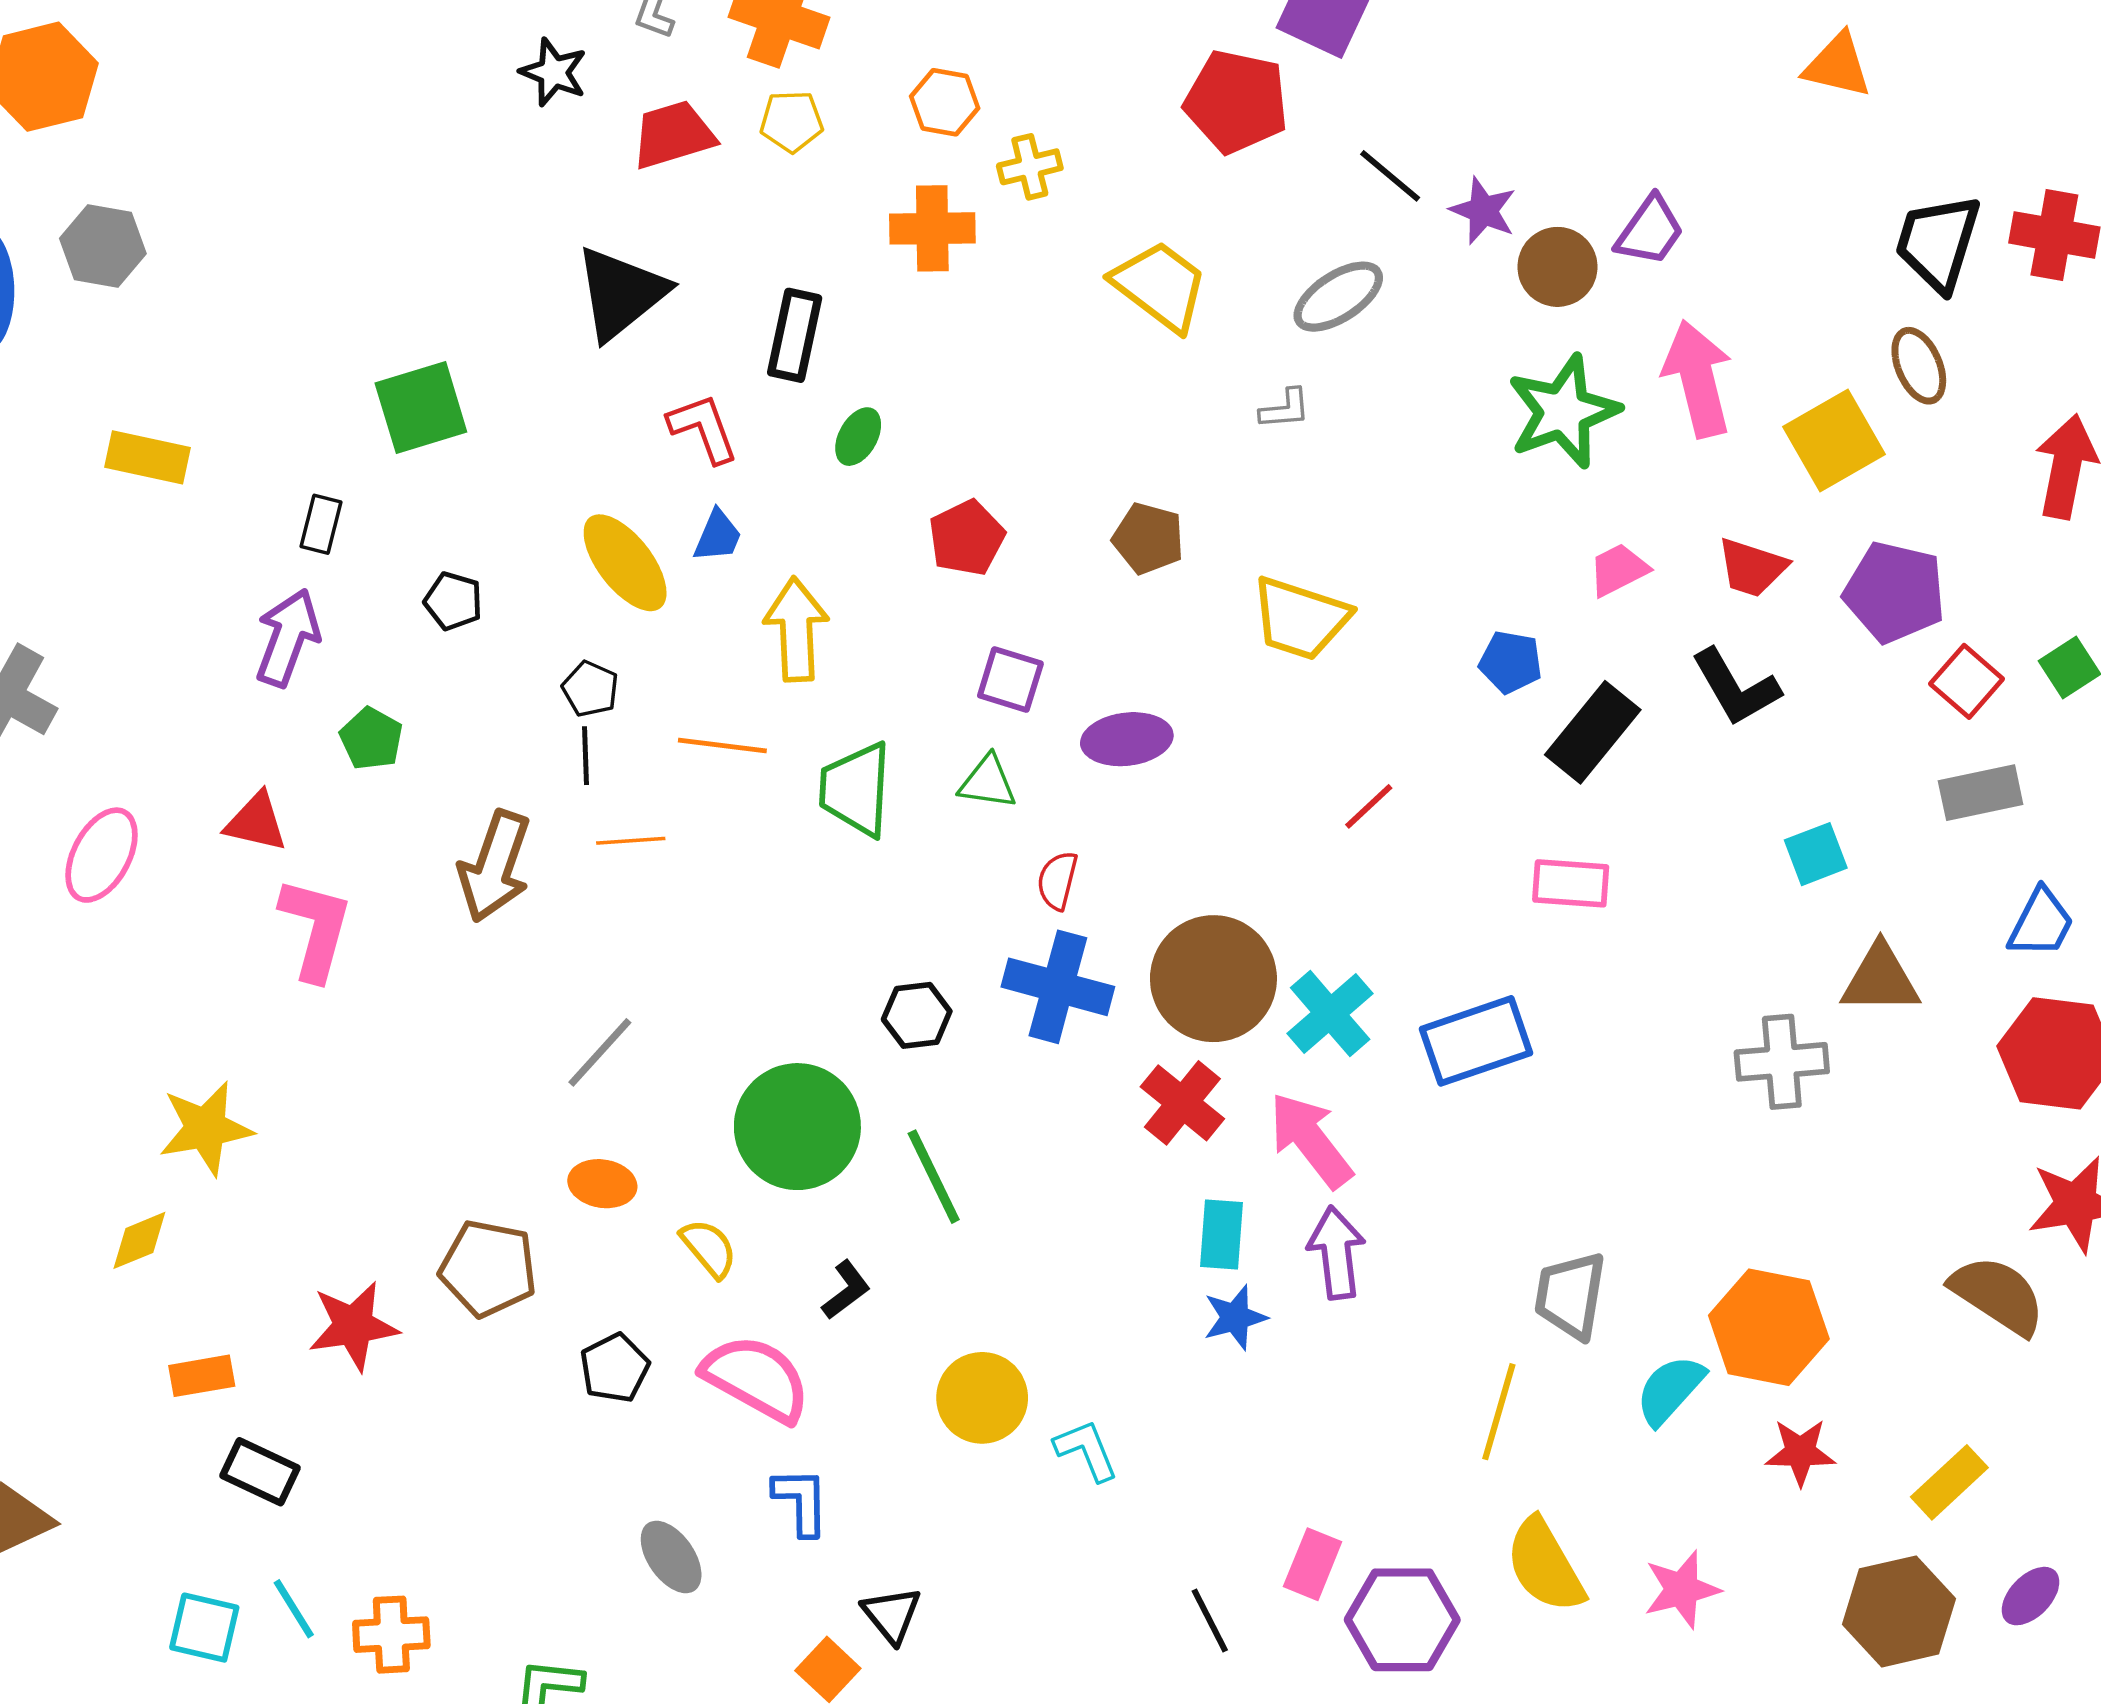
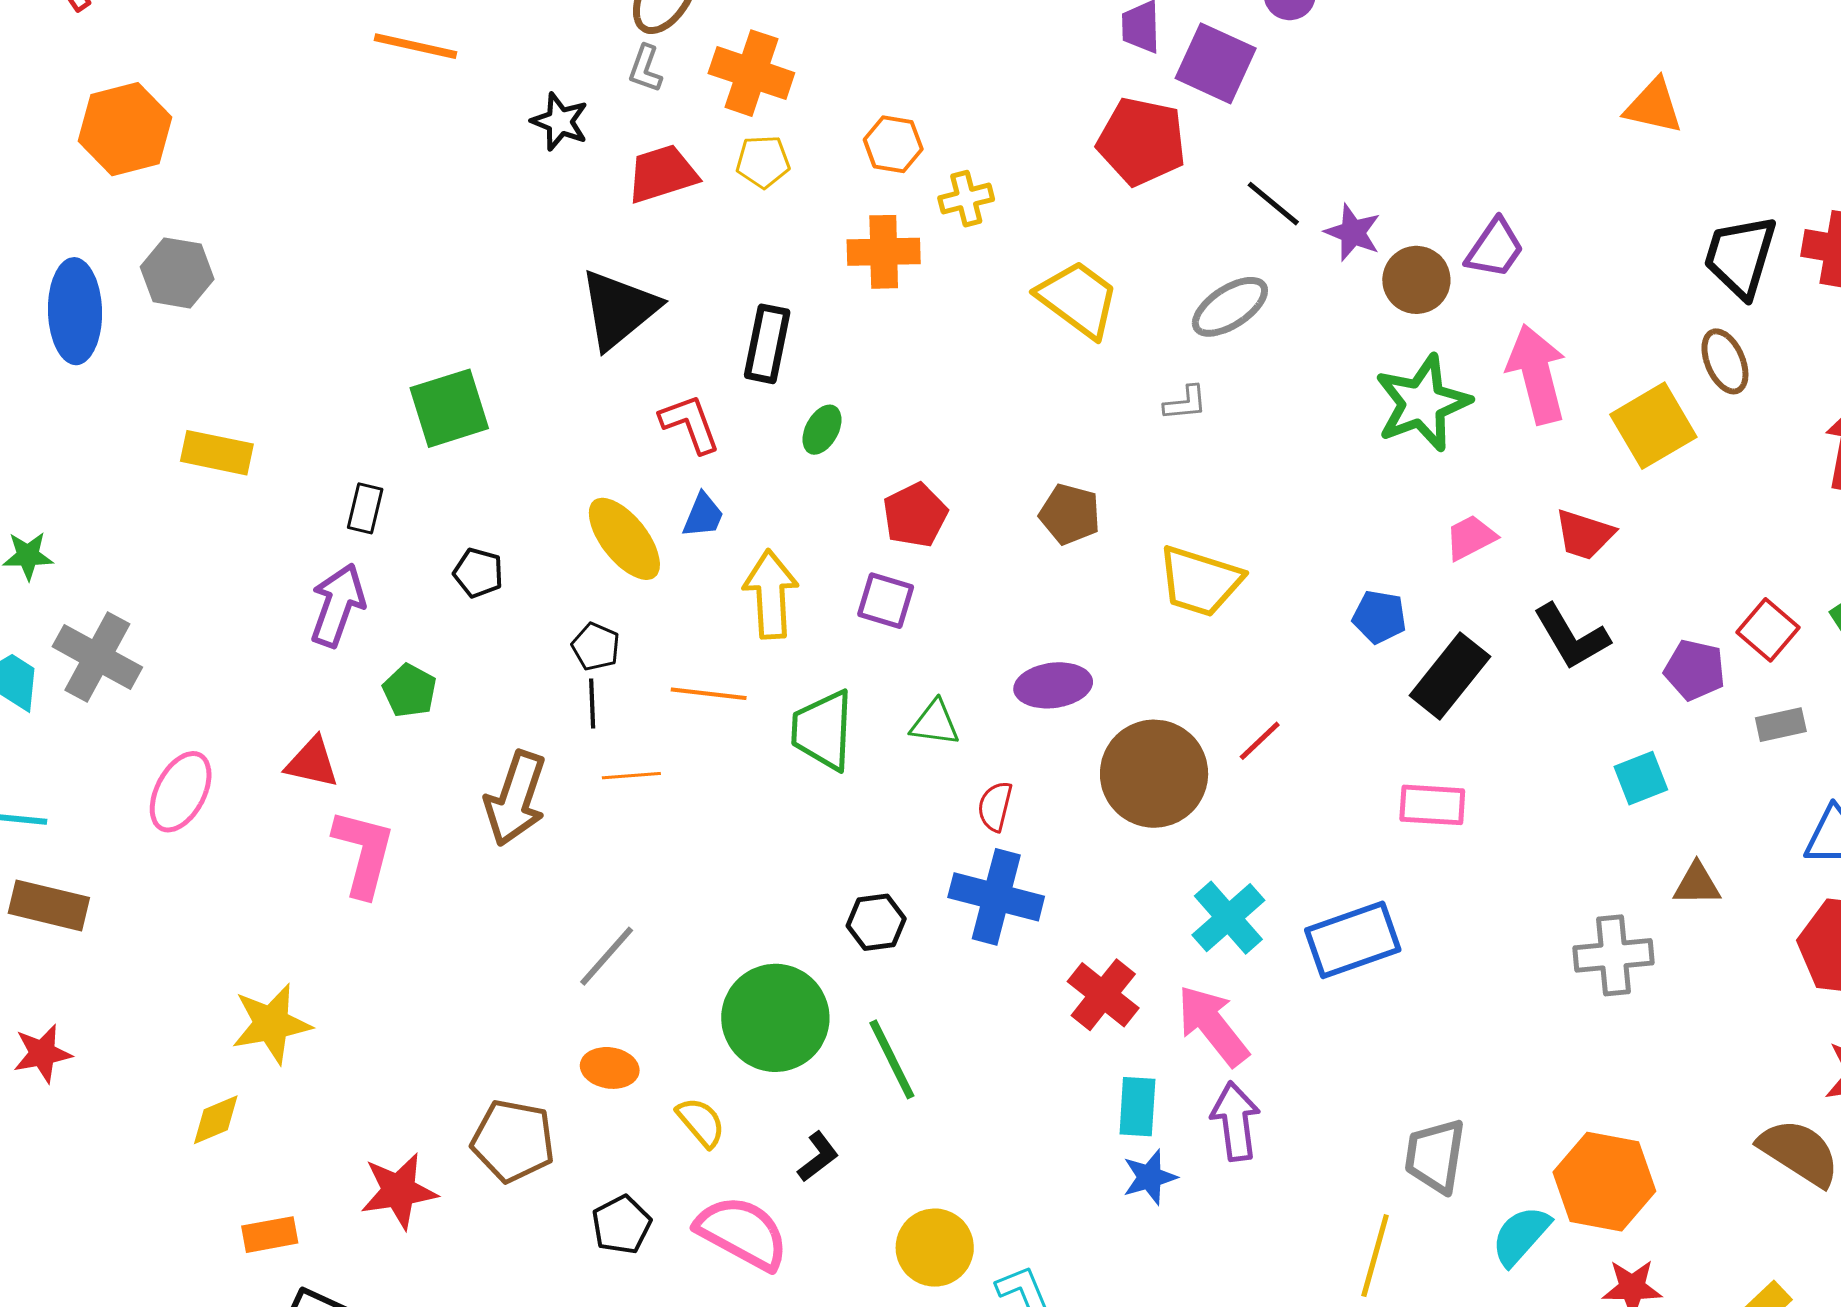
purple pentagon: (1895, 592) -> (1695, 670), moved, size x0.7
purple square: (1010, 679) -> (886, 601), moved
gray rectangle: (1981, 793) -> (1781, 725), size x0.7
brown circle: (1213, 979) -> (1154, 774), moved
brown triangle: (1880, 979) -> (1697, 884), size x0.7

